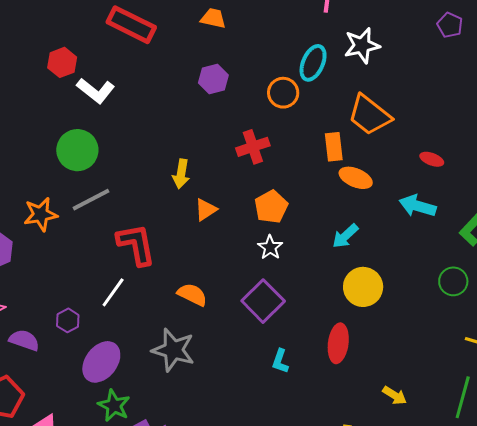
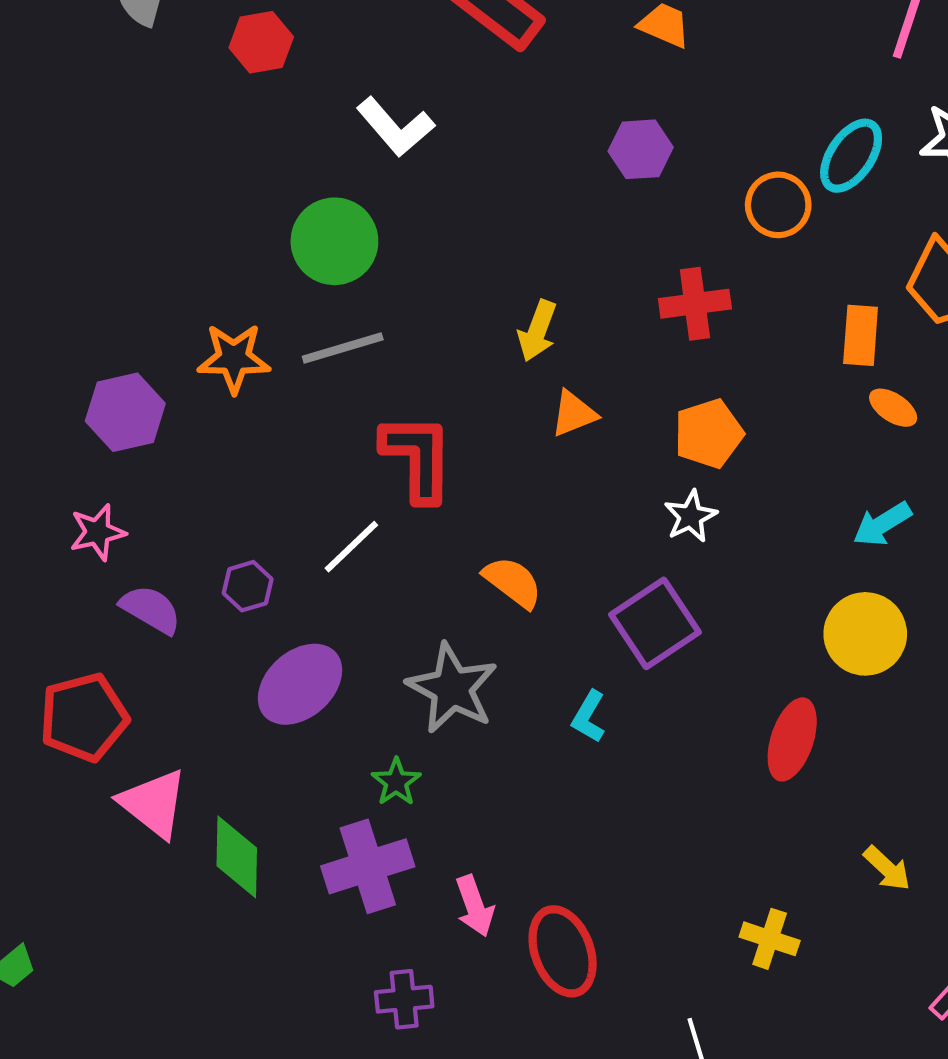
red hexagon: (62, 62) -> (261, 42), moved
orange ellipse: (356, 178) -> (893, 408), size x0.7
cyan arrow: (345, 236) -> (882, 524), moved
cyan L-shape: (280, 361) -> (589, 717), moved
green star: (114, 406) -> (396, 782), moved, size x0.7

